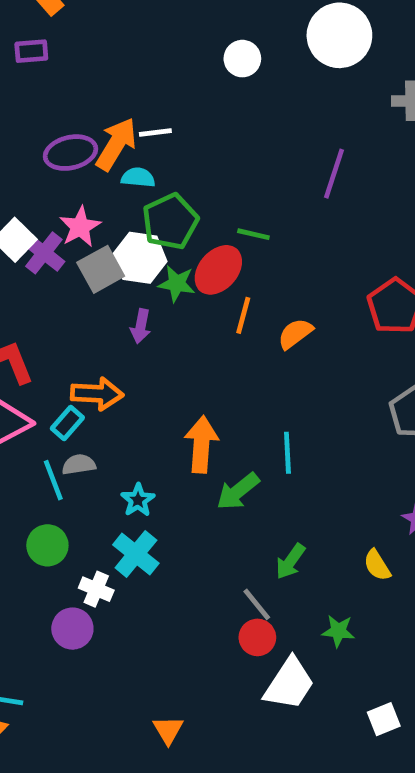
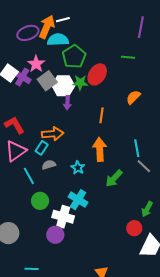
cyan semicircle: (138, 177) -> (58, 40), size x1.5
green line: (253, 234) -> (128, 57), moved
white hexagon: (140, 258) -> (63, 86), moved
orange line: (243, 315) -> (101, 115), moved
cyan line: (53, 480) -> (29, 176), moved
green arrow: (238, 491) -> (114, 178), moved
cyan star: (138, 500) -> (78, 168), moved
green arrow: (290, 561) -> (147, 209), moved
white cross: (96, 589) -> (63, 217), size x1.5
gray line: (257, 604) -> (144, 166), moved

